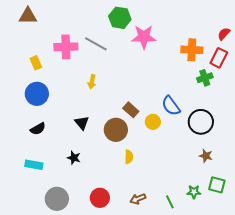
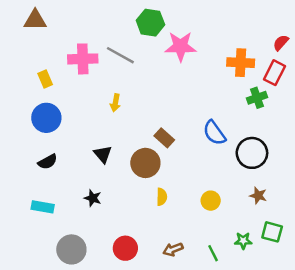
yellow circle: (153, 122) -> (211, 201), moved

